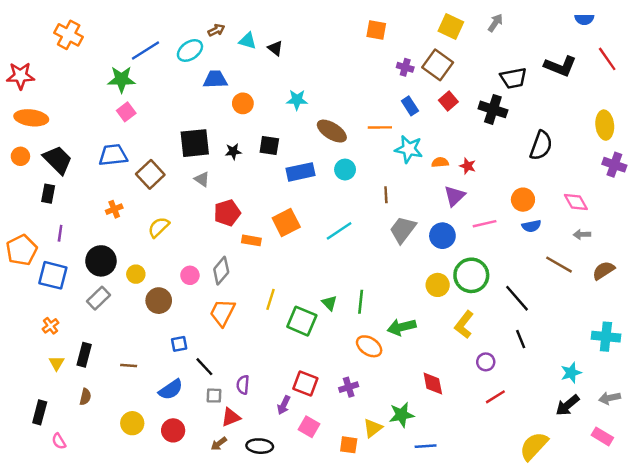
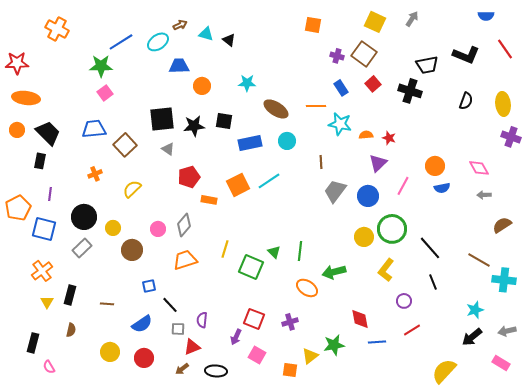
black semicircle: (541, 145) -> (466, 101), moved, size x0.7
black star: (233, 151) -> (194, 126), size x1.5
pink line: (485, 224) -> (403, 186), turned -48
cyan line: (339, 231) -> (269, 181), moved
brown line: (559, 265) -> (479, 260), moved
orange trapezoid: (222, 313) -> (185, 260), turned 45
orange cross: (50, 326) -> (42, 271), size x1.5
blue line: (426, 446) -> (377, 342), moved

